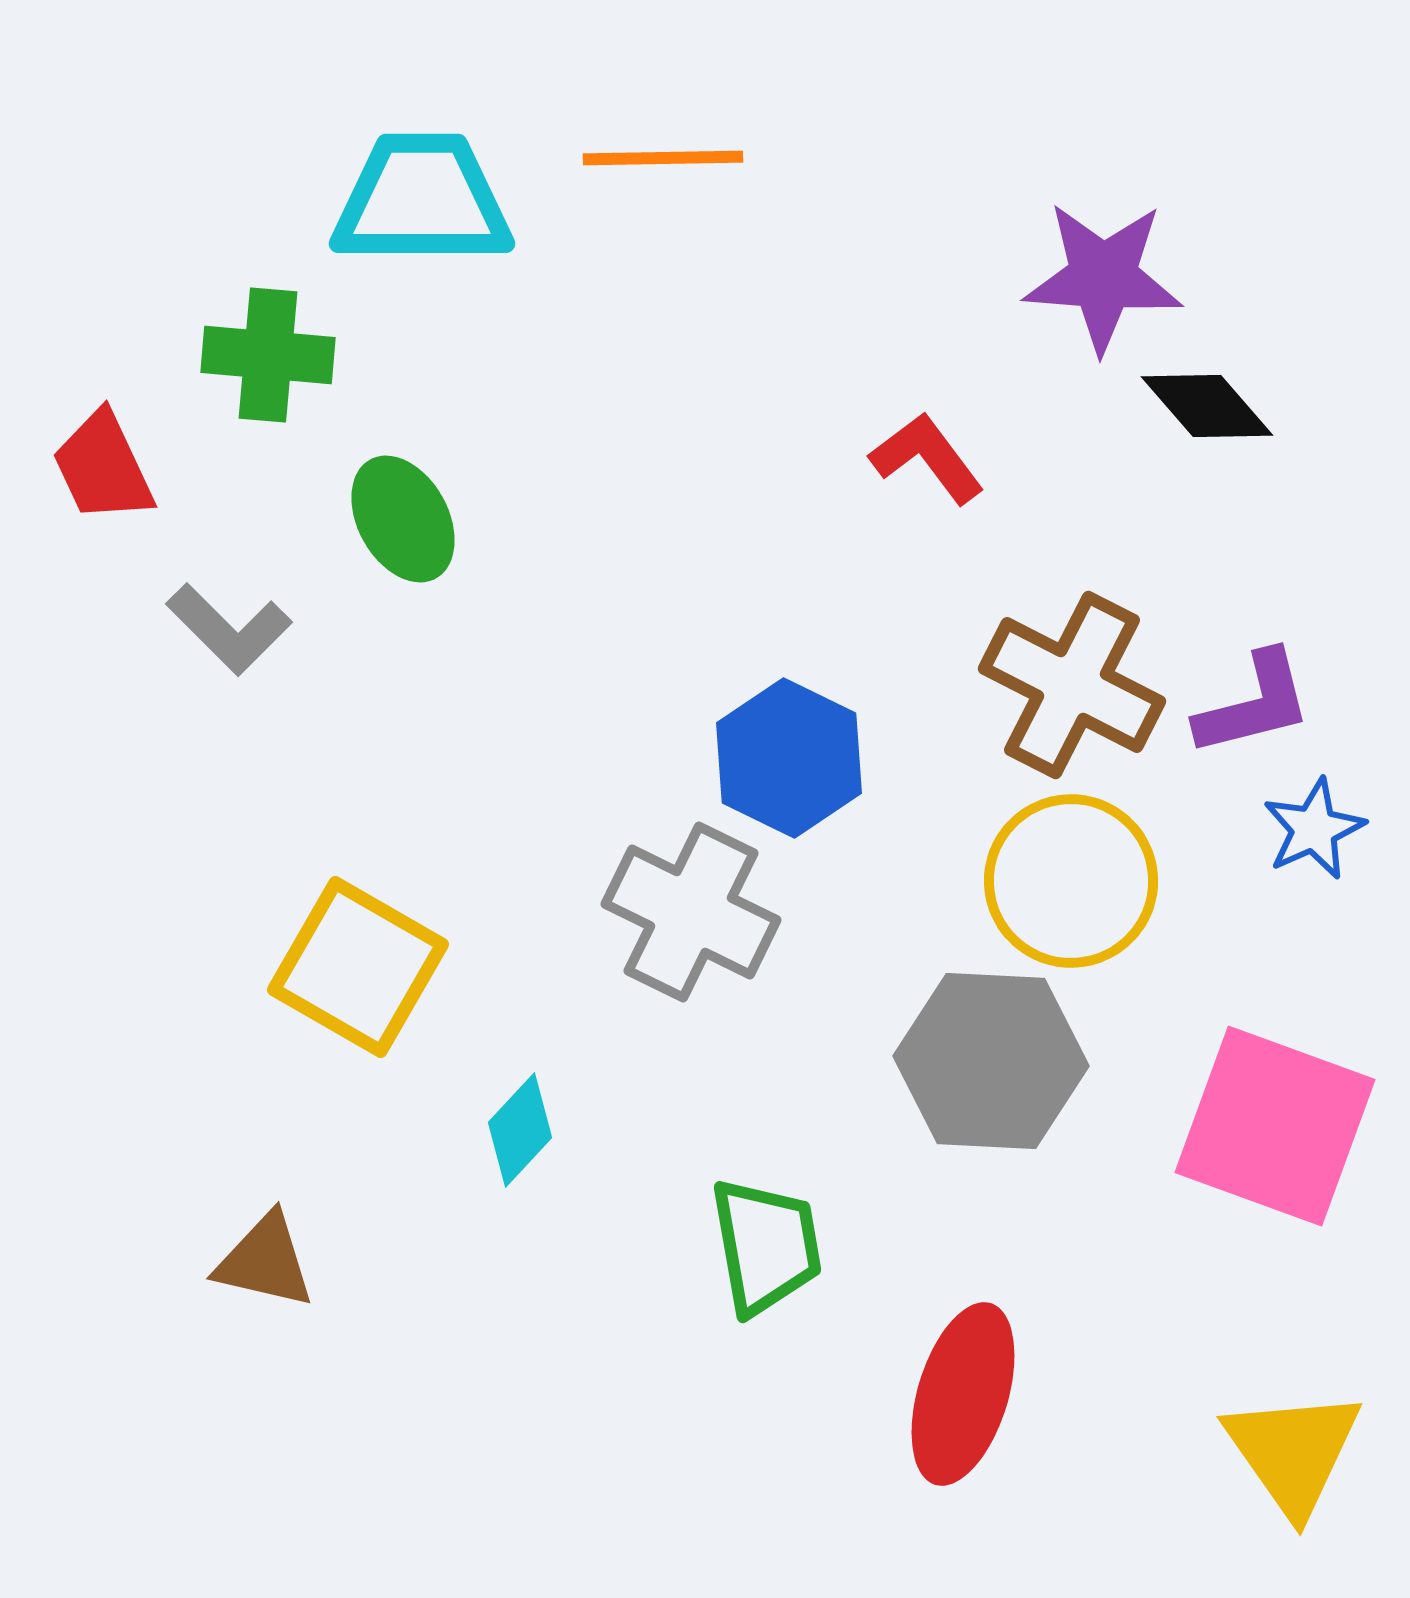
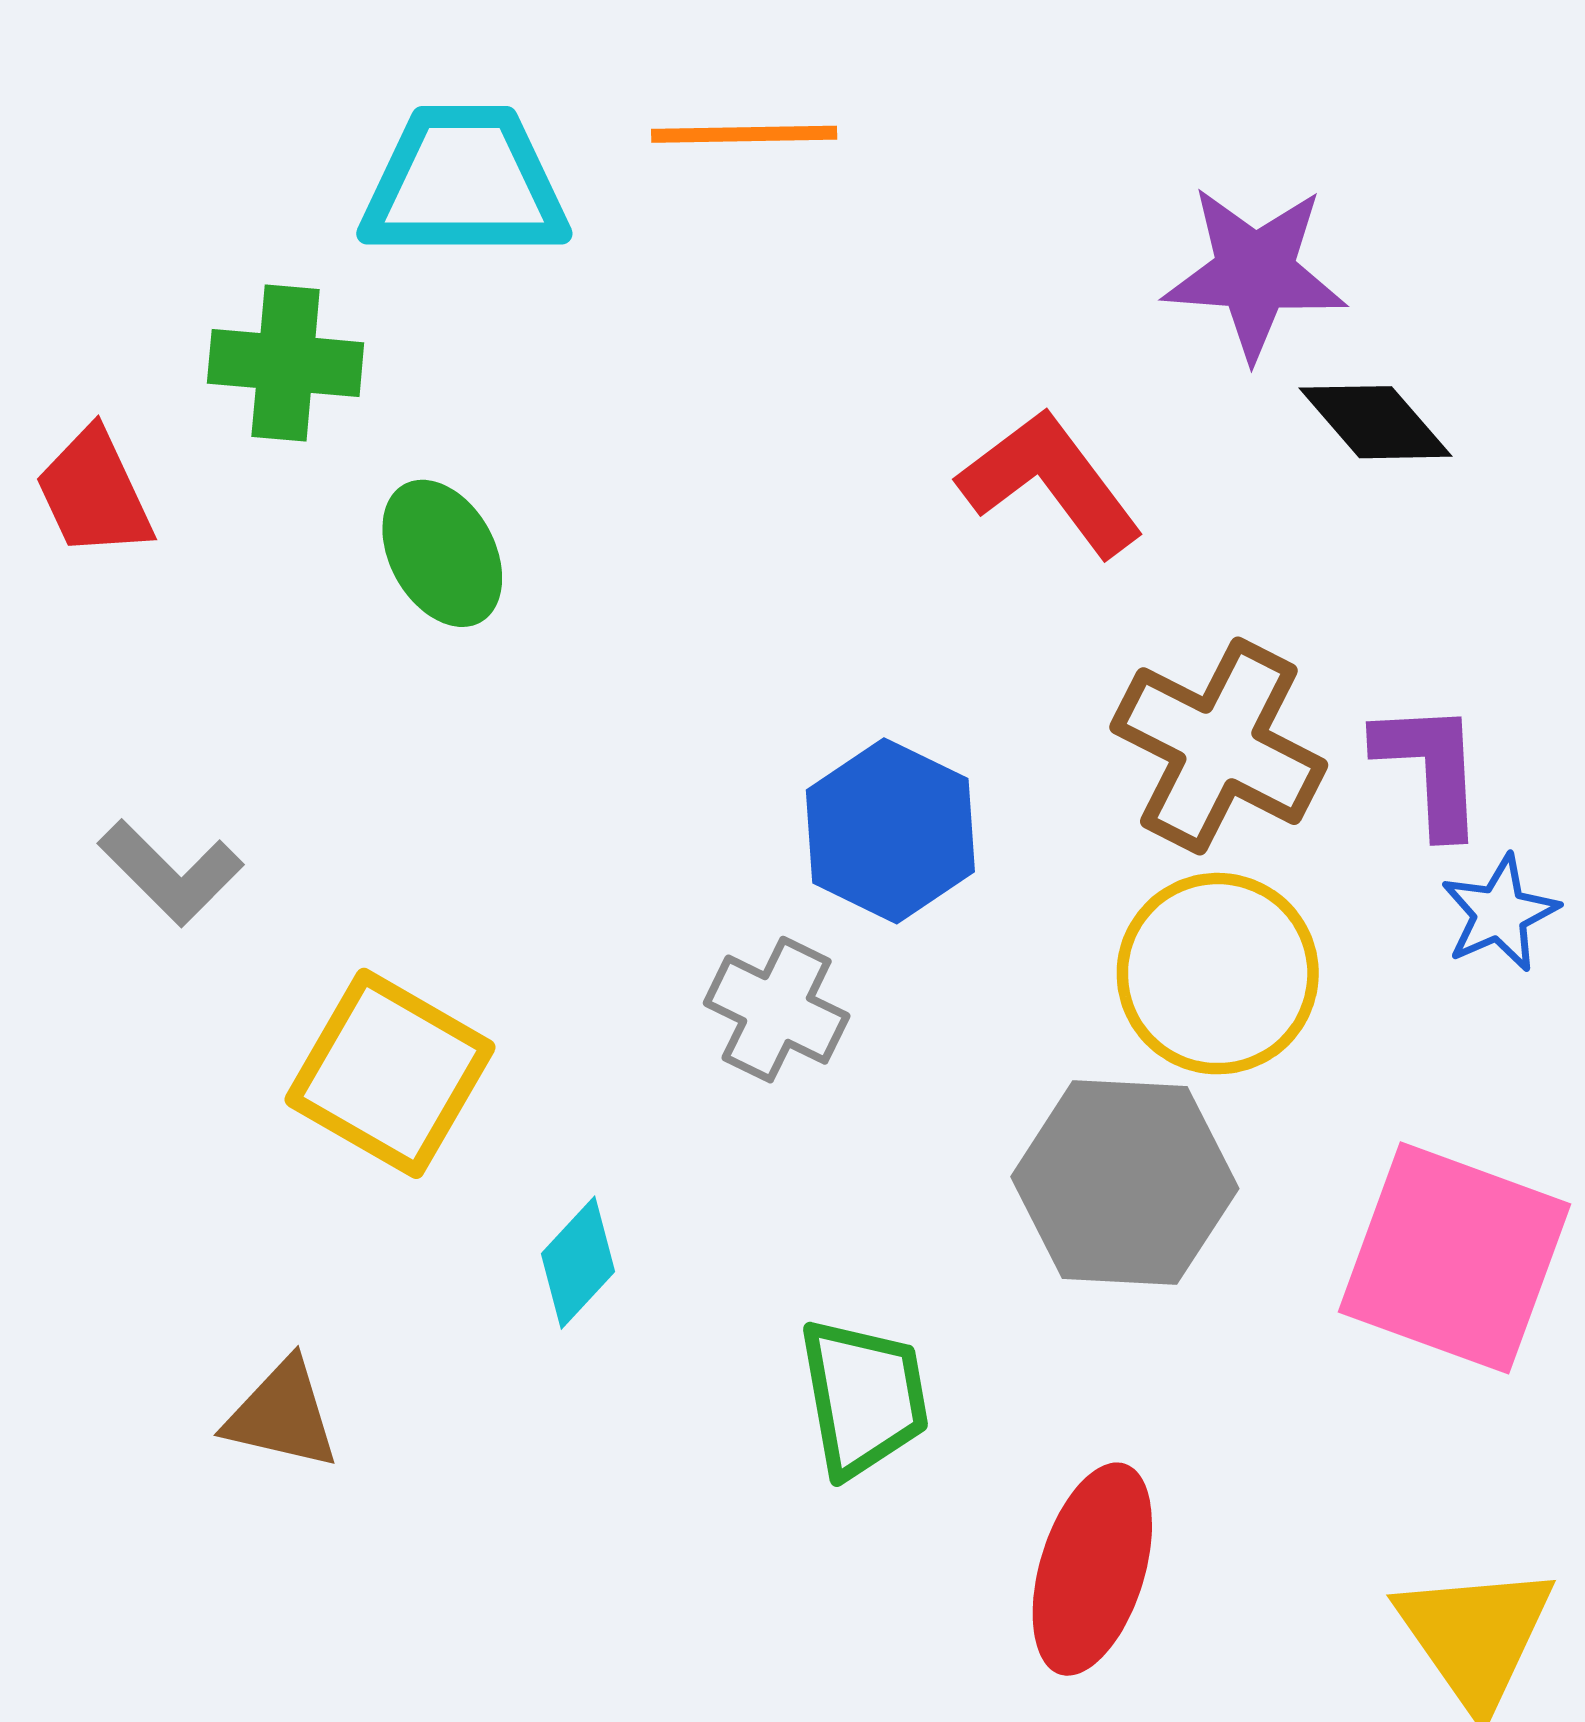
red L-shape: (927, 458) -> (1051, 483), size x1.4
gray L-shape: (229, 629) -> (171, 873), moved
purple L-shape: (1254, 704) -> (1430, 768), turned -79
gray cross: (691, 912) -> (777, 1010), size x0.7

